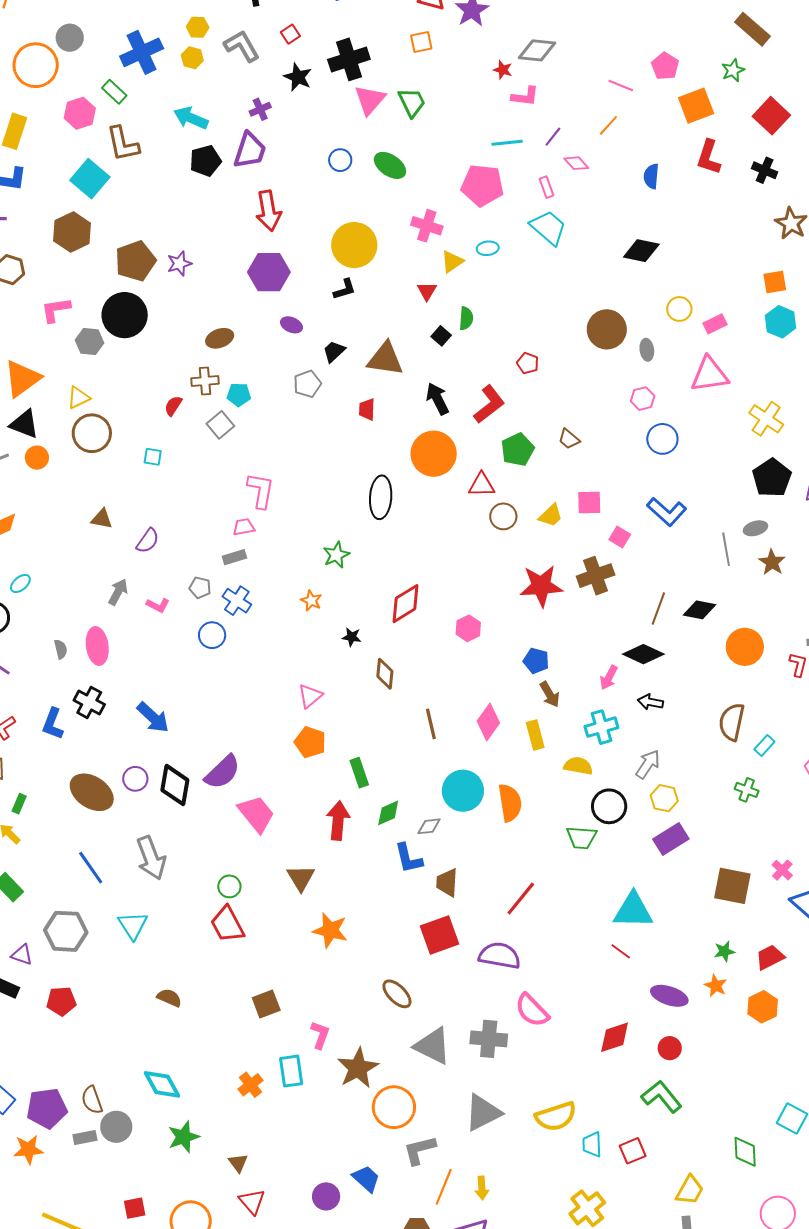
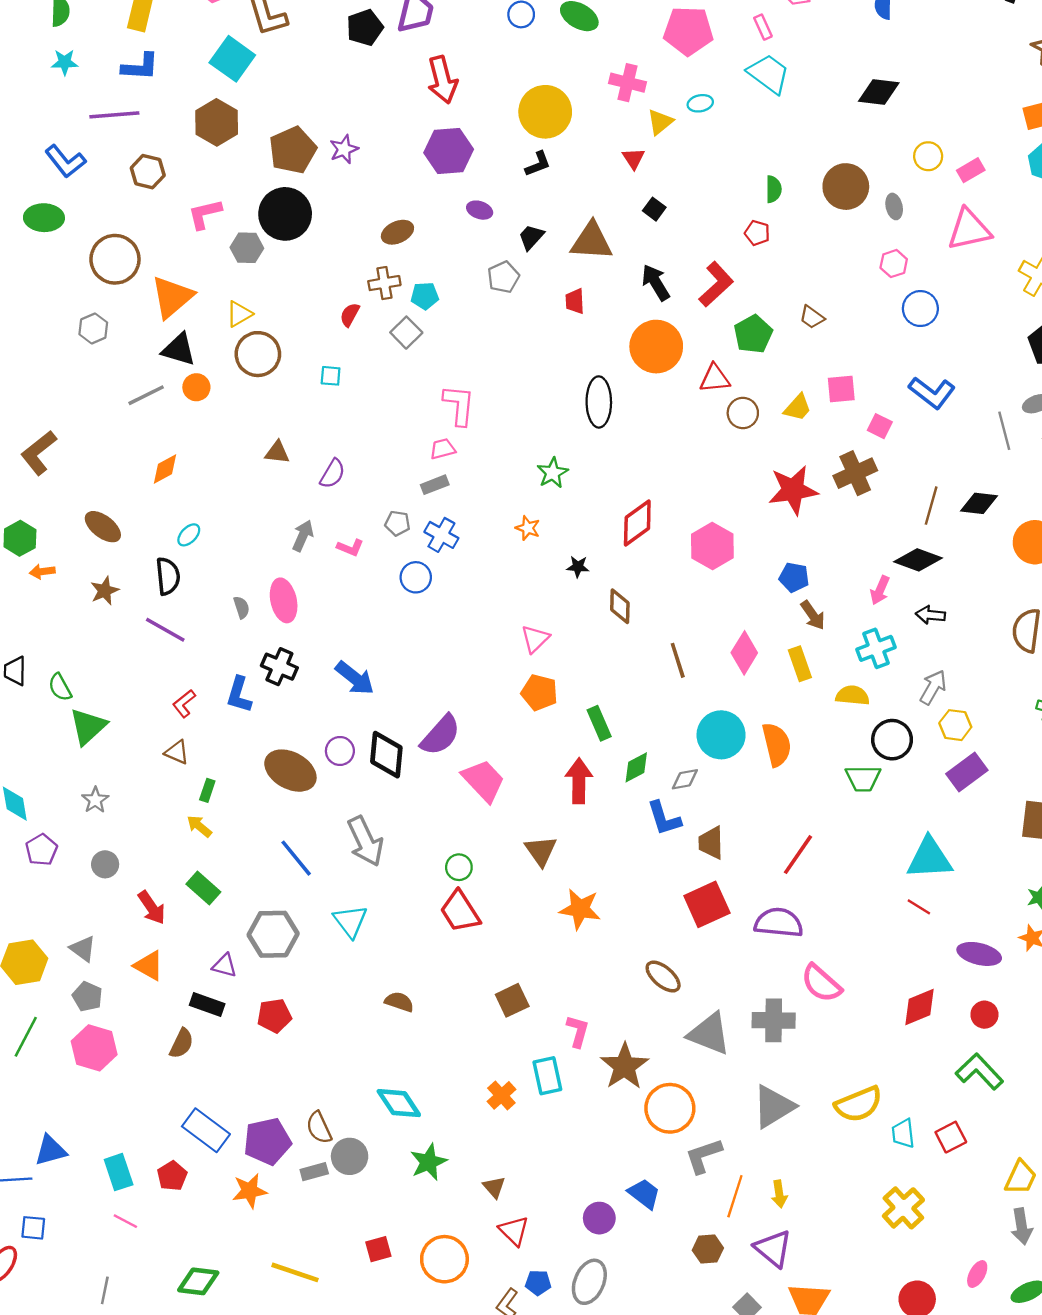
green semicircle: (466, 318) -> (774, 189), moved
pink hexagon: (468, 628) -> (712, 546), size x1.5

